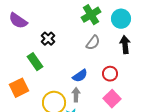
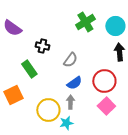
black cross: (48, 39) -> (42, 46), turned -32
gray semicircle: (93, 43) -> (70, 60), moved
red circle: (110, 74) -> (104, 81), size x1.5

